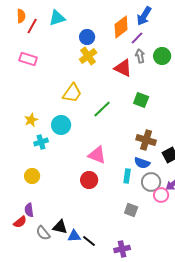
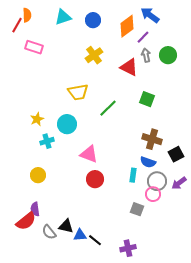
blue arrow: (144, 16) -> (150, 15), turned 96
red line: (32, 26) -> (17, 25), moved
blue circle: (87, 37) -> (93, 20), moved
pink rectangle: (28, 59) -> (34, 47), moved
yellow trapezoid: (72, 93) -> (78, 92), turned 45
pink triangle: (97, 155) -> (89, 154), moved
pink circle: (161, 195) -> (153, 194), moved
red semicircle: (20, 222) -> (26, 221), size x1.5

